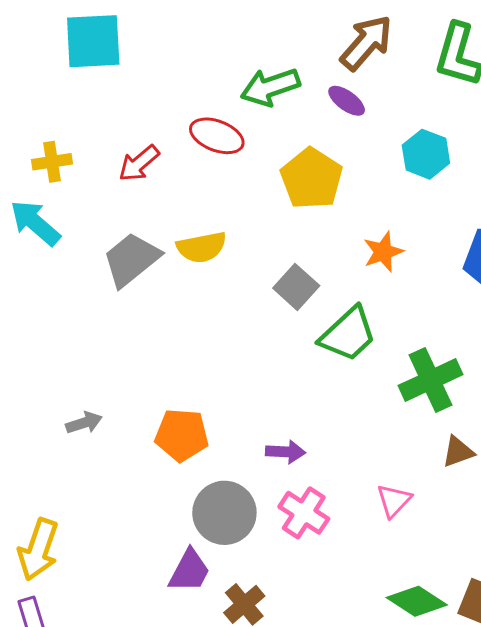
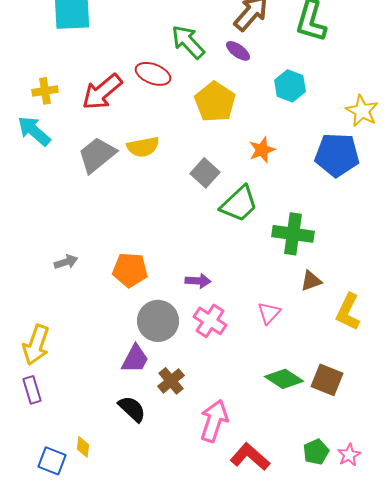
green arrow: (270, 87) -> (188, 42), turned 66
red arrow: (139, 163) -> (102, 92), size x1.5
green cross: (430, 380) -> (293, 234), turned 33

